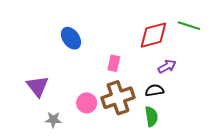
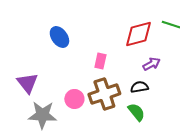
green semicircle: (151, 116) -> (136, 112), turned -30
gray star: (53, 120) -> (42, 115), size x1.8

